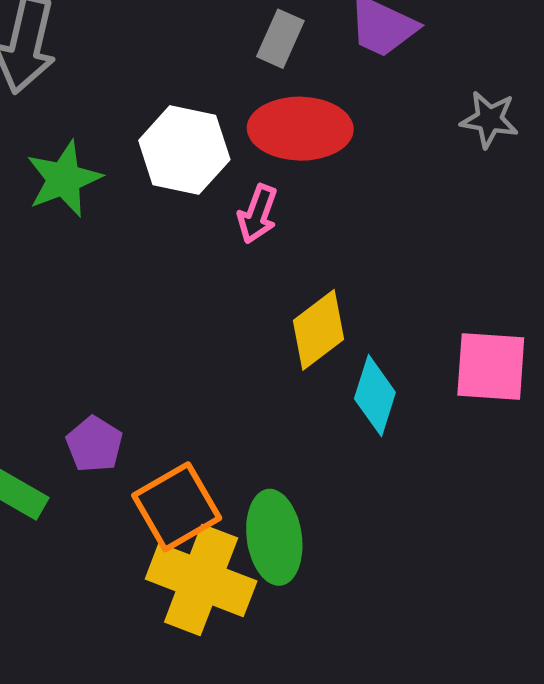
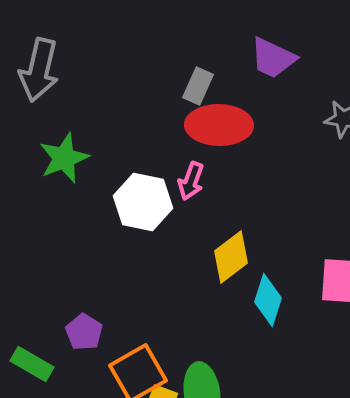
gray rectangle: (280, 39) -> (198, 86), moved
white hexagon: (184, 150) -> (143, 202), moved

